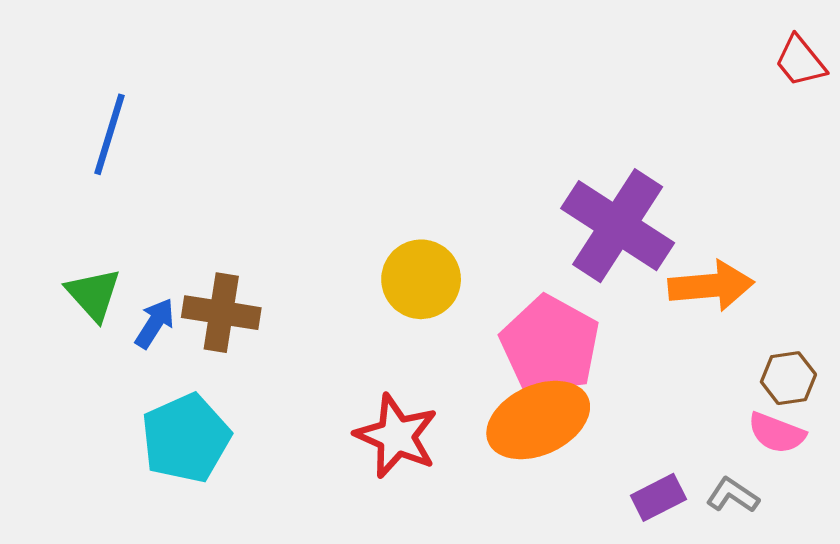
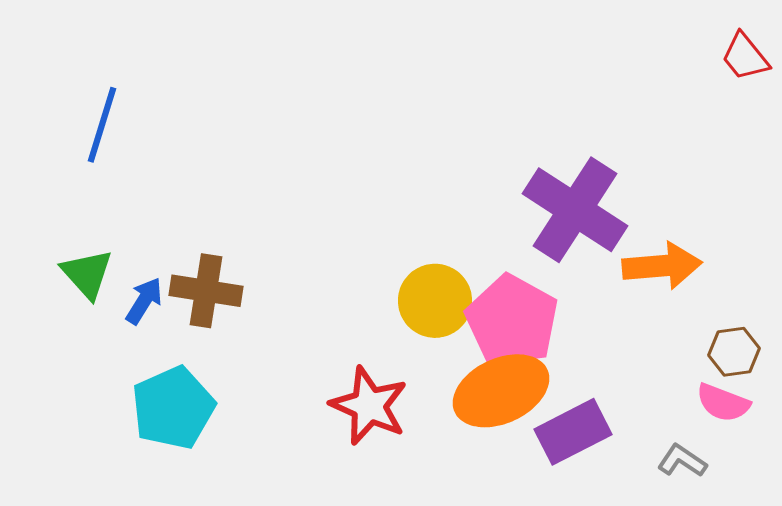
yellow circle: (421, 279) -> (435, 301), moved
purple rectangle: (658, 497) -> (573, 432), moved, size x1.5

